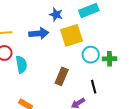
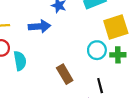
yellow square: (71, 35) -> (116, 27), moved
brown rectangle: (62, 76) -> (65, 74), turned -54

